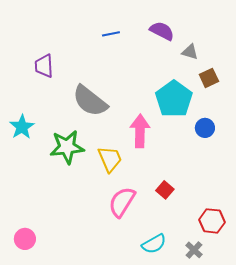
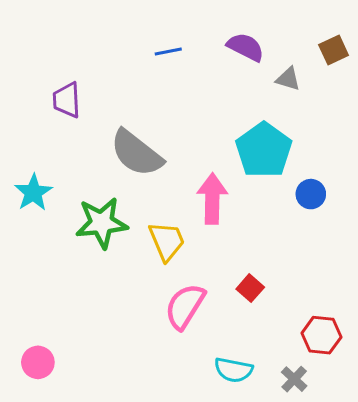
brown square: (209, 78) -> (334, 50), moved
cyan semicircle: (154, 244) -> (233, 370), turned 40

